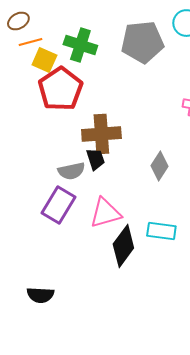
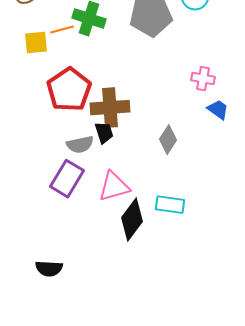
orange line: (30, 42) -> (62, 30), moved
yellow square: (44, 60) -> (36, 43), moved, turned -30
red pentagon: (60, 89) -> (69, 90), moved

